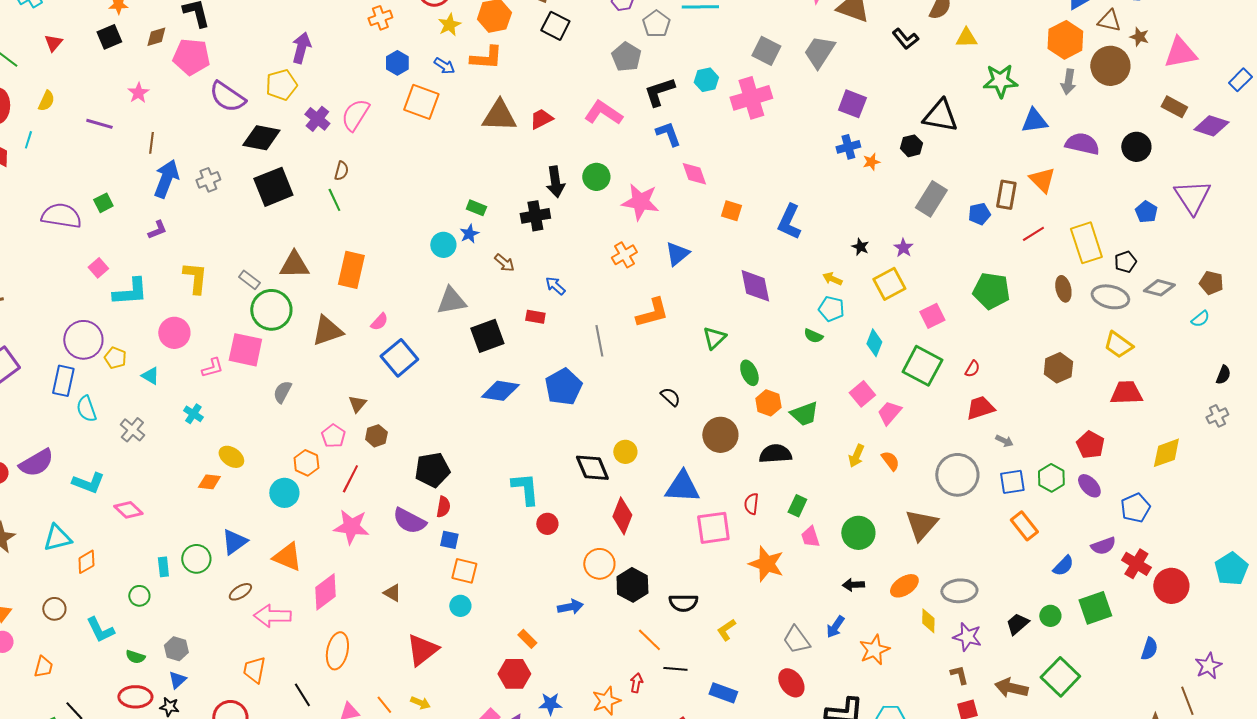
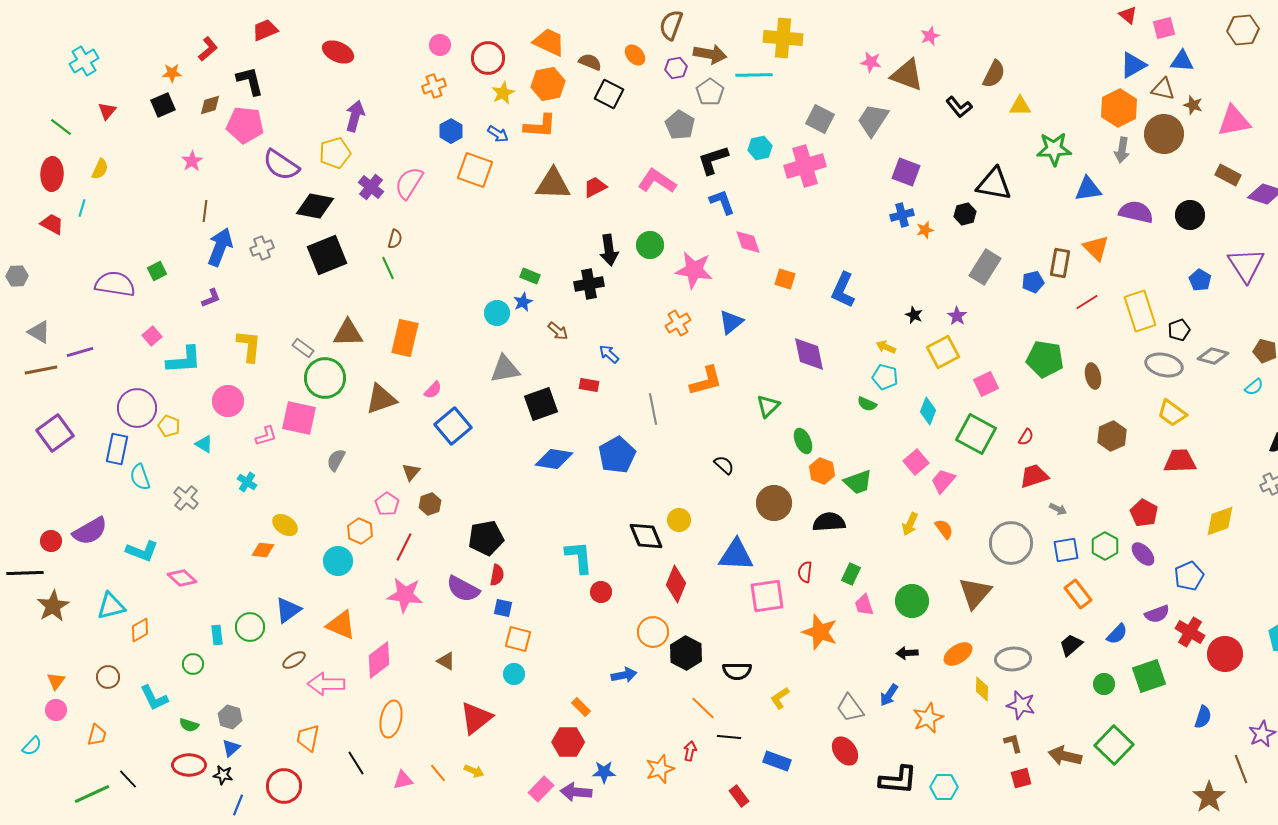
purple line: (99, 124) -> (80, 352), moved, turned -32
brown ellipse: (1063, 289) -> (1093, 376), moved
black trapezoid: (1017, 624) -> (1071, 645), moved

